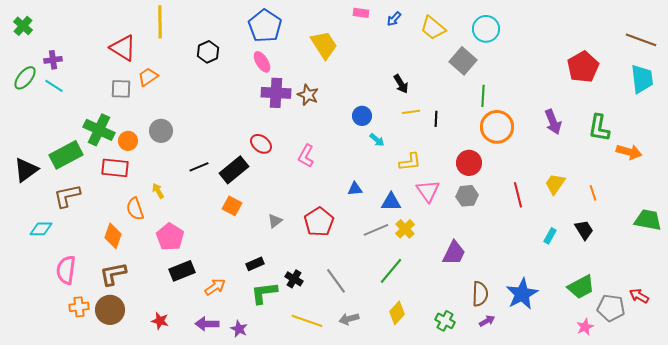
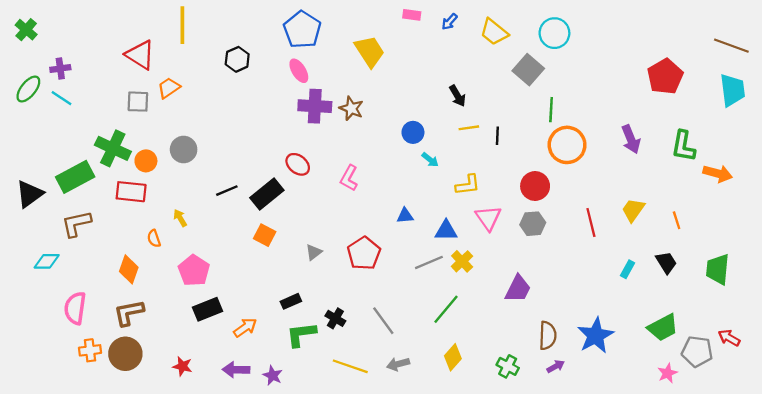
orange semicircle: (135, 209) -> (154, 239), size x0.7
green trapezoid: (648, 220) -> (718, 269), moved, turned -96

